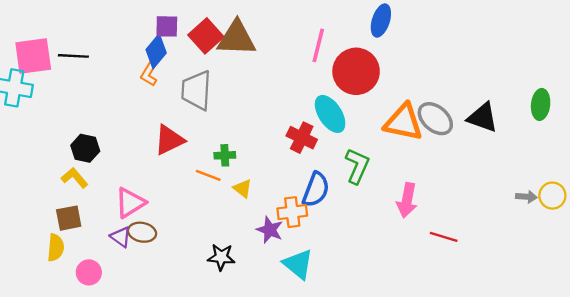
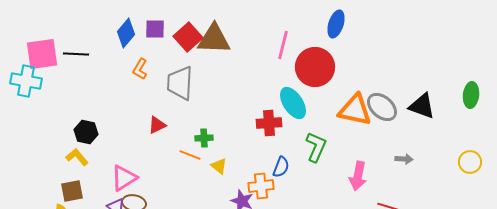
blue diamond: (156, 51) -> (126, 33), moved
red cross: (302, 138) -> (269, 123), turned -30
red triangle: (169, 140) -> (157, 125), size x0.7
blue semicircle: (316, 190) -> (281, 167), size x0.7
yellow circle: (552, 196) -> (470, 162), moved
gray arrow: (526, 197) -> (404, 159), moved

